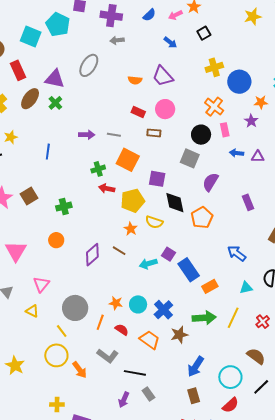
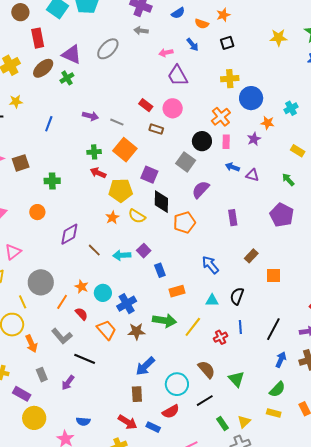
pink arrow: (175, 15) -> (166, 53), moved
orange semicircle: (135, 80) -> (202, 24), moved
brown line: (119, 251) -> (94, 250), moved
blue rectangle: (189, 270) -> (160, 270), size x0.6
gray rectangle: (148, 394) -> (42, 375), moved

